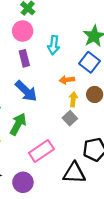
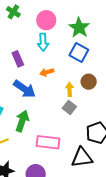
pink circle: (23, 31) -> (46, 20), moved
orange arrow: (67, 80) -> (47, 72), moved
pink rectangle: (41, 151) -> (48, 142), turned 50

